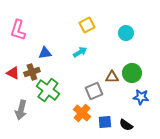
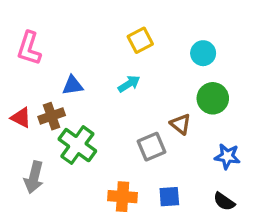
green circle: (132, 73) -> (213, 98), moved
brown triangle: (112, 77) -> (181, 124), turned 40
orange cross: (82, 113) -> (123, 197), moved, turned -36
black semicircle: (126, 125) -> (224, 201), moved

